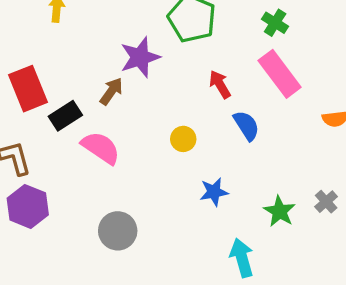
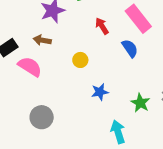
brown arrow: (111, 91) -> (42, 40), moved, turned -114
blue semicircle: (246, 125) -> (130, 48), moved

